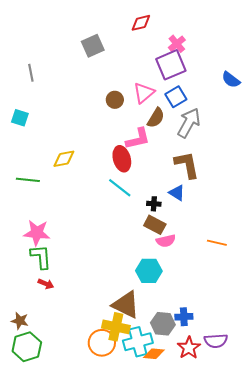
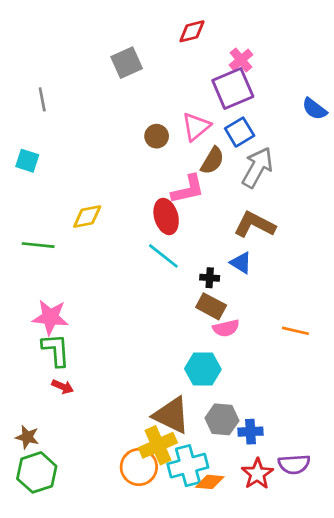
brown L-shape: (187, 165) -> (255, 225), turned -52
gray hexagon: (163, 324) -> (222, 419), moved
yellow cross: (116, 327) -> (158, 445), turned -36

